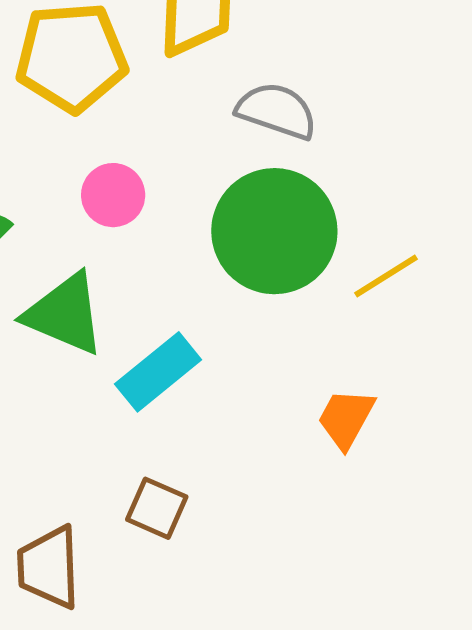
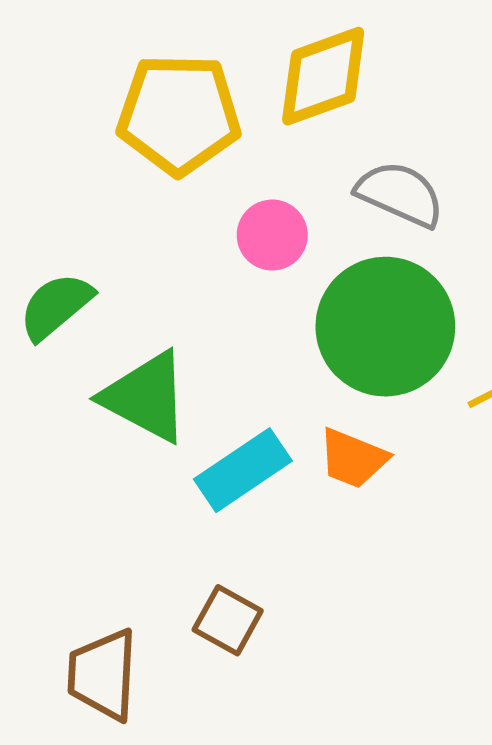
pink circle: (113, 195) -> (272, 235), moved
orange trapezoid: (346, 418) -> (353, 458), moved, turned -102

